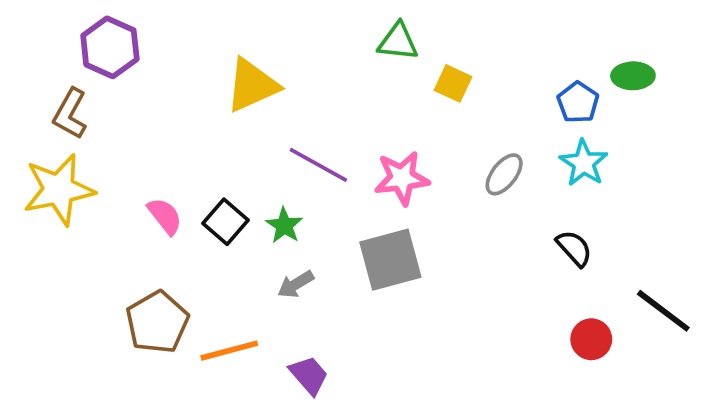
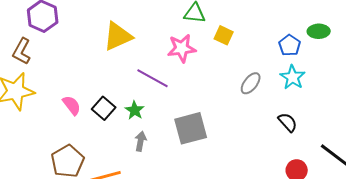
pink star: (402, 178) -> (182, 48), moved
gray arrow: (296, 284) -> (141, 141), turned 132

